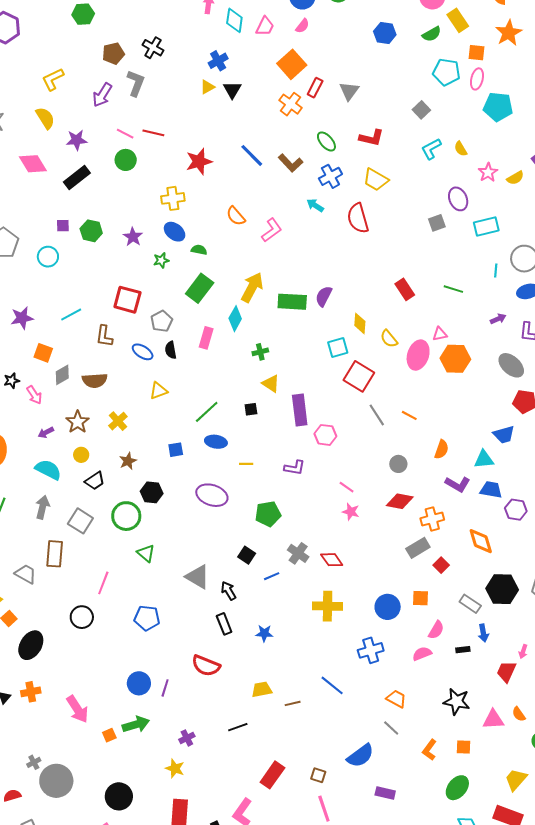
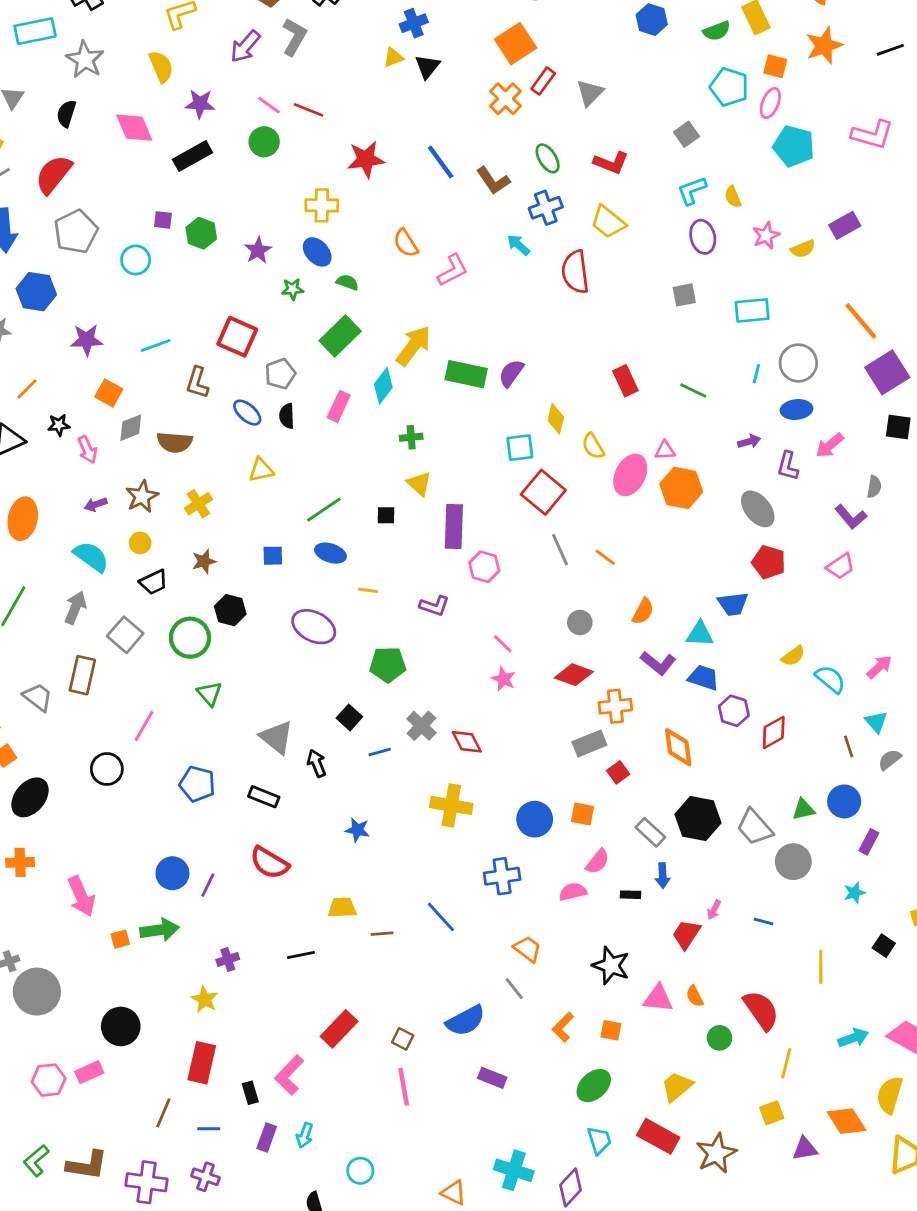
purple ellipse: (458, 199) -> (703, 237), moved
black rectangle: (224, 624) -> (264, 797), moved, turned -55

